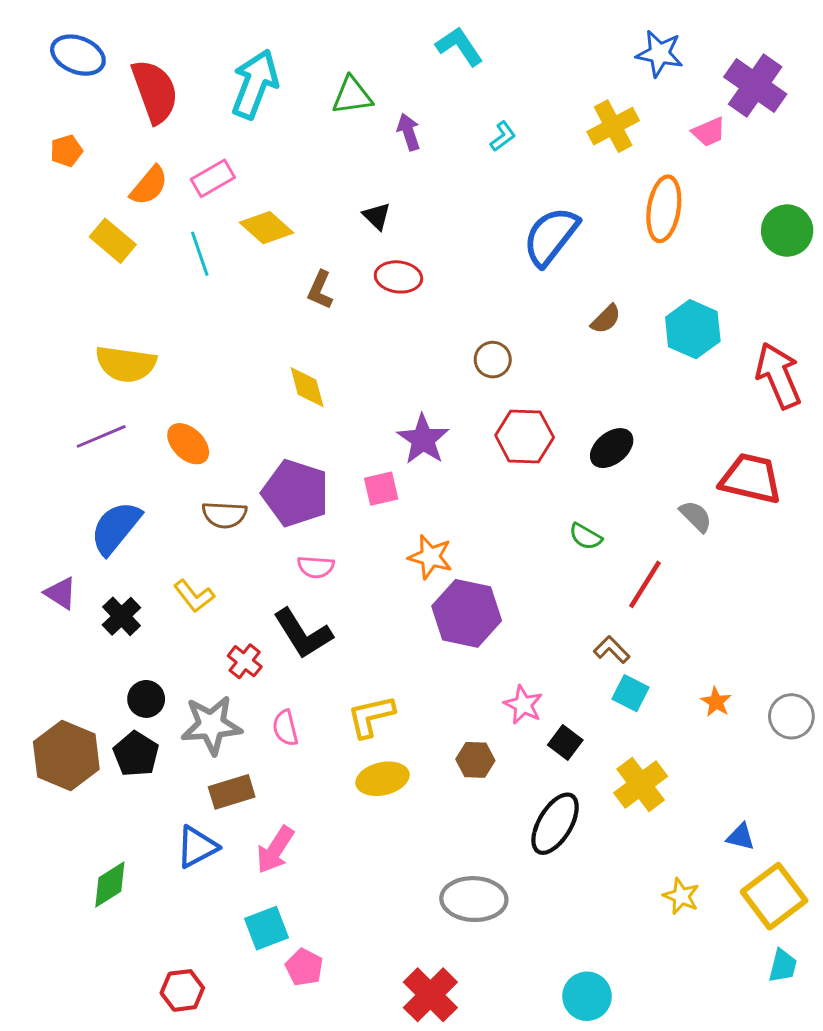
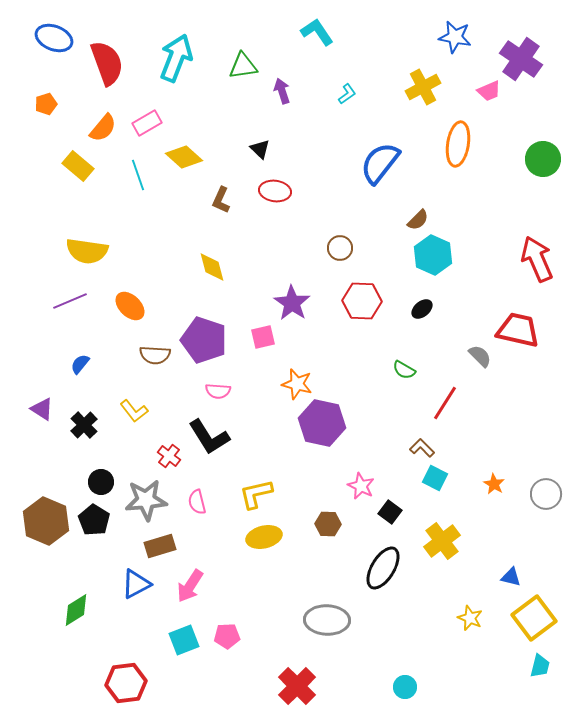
cyan hexagon: (693, 329) -> (433, 255), moved
black ellipse: (612, 448) -> (422, 309), size x0.7
blue semicircle: (116, 528) -> (80, 364), size x0.5
pink pentagon: (304, 967) -> (227, 636), moved, turned -30
red hexagon: (182, 990) -> (126, 683), size x1.4
cyan circle: (587, 996) -> (405, 687), size x0.7

